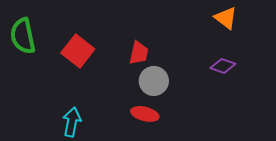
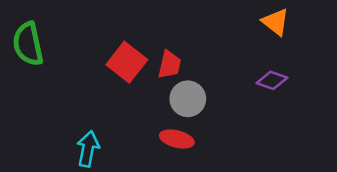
red square: (78, 51) -> (127, 62), moved

